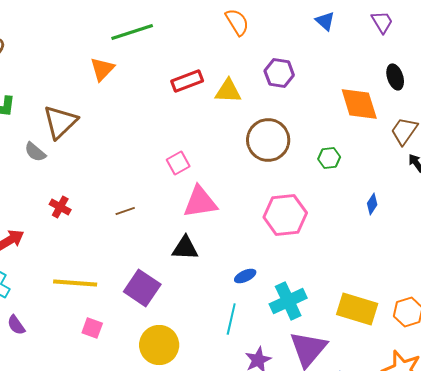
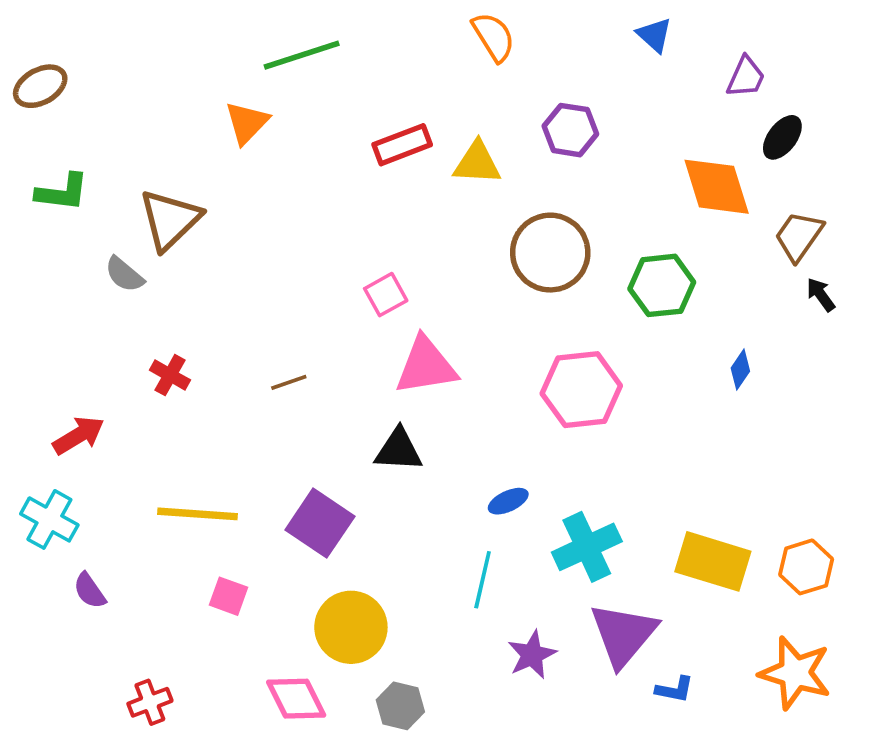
purple trapezoid: (382, 22) -> (746, 77), moved, turned 55
black ellipse: (395, 77) -> (782, 137), turned 55
green hexagon: (329, 158) -> (662, 285), size x1.6

